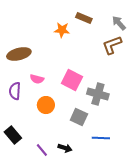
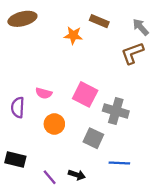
brown ellipse: (19, 54) -> (22, 19), moved
black rectangle: (13, 135) -> (15, 159), turned -36

